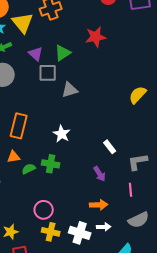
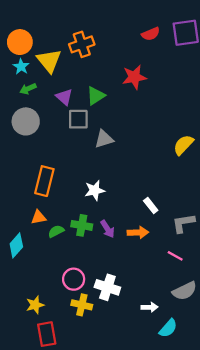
white star: (62, 134) -> (95, 190), turned 30
purple arrow: (100, 174) -> (107, 229), moved
pink line: (131, 190) -> (175, 256), turned -56
orange arrow: (99, 205) -> (138, 232), moved
white arrow: (104, 227) -> (150, 307), moved
white cross: (80, 233) -> (107, 287), moved

